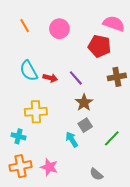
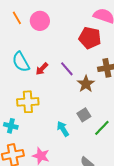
pink circle: (59, 29) -> (40, 21), moved
red arrow: (50, 78) -> (42, 69), turned 120
brown star: (84, 102) -> (86, 84), moved
gray square: (85, 125) -> (84, 115), moved

